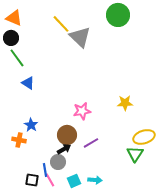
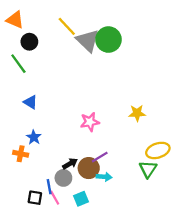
green circle: (118, 15) -> (108, 40), moved
black circle: (11, 38) -> (29, 42), moved
blue triangle: (28, 83) -> (30, 102), moved
brown circle: (67, 135) -> (89, 168), moved
cyan arrow: (95, 180) -> (104, 177), moved

